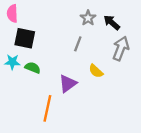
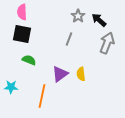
pink semicircle: (12, 13) -> (22, 12), moved
cyan star: (12, 62) -> (11, 87), moved
yellow semicircle: (96, 71) -> (81, 74), moved, turned 40

